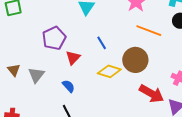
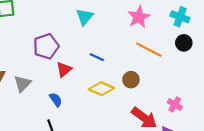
blue line: (102, 43) -> (97, 57), turned -40
brown circle: (135, 60) -> (131, 80), size x0.6

